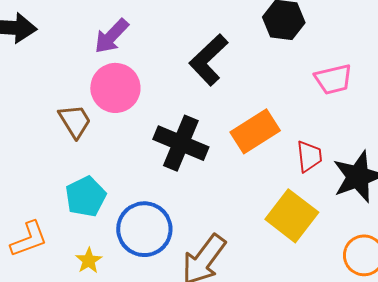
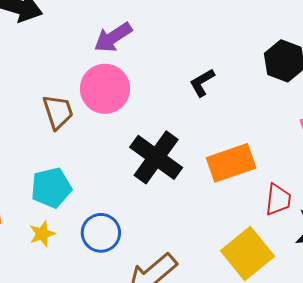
black L-shape: (209, 60) -> (202, 83), size x0.6
blue circle: (144, 229) -> (101, 233), size x0.7
yellow star: (89, 261) -> (42, 234), moved

